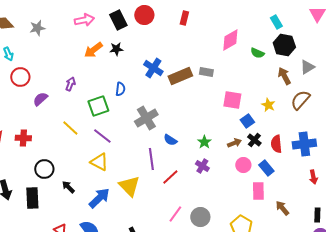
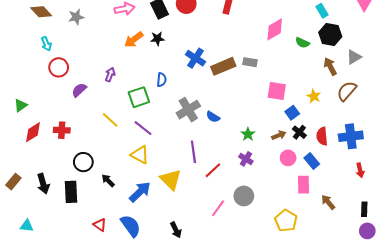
blue semicircle: (170, 140) -> (213, 117), moved
gray circle: (200, 217) -> (244, 196), moved

